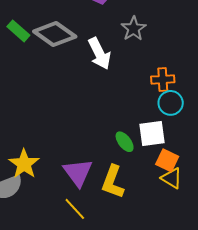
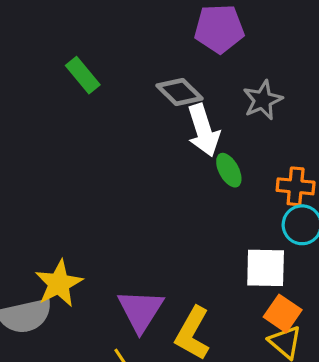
gray diamond: (55, 34) -> (180, 92), moved, size x0.7
green ellipse: (125, 142) -> (229, 170), moved

